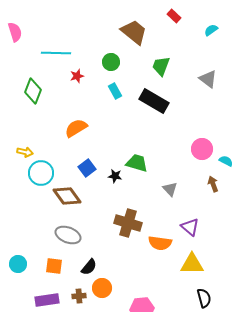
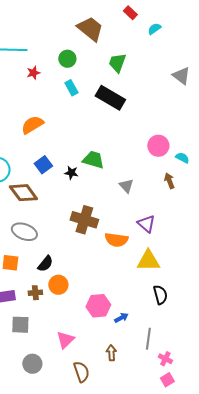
cyan semicircle: (211, 30) -> (154, 29), moved
gray triangle: (208, 79) -> (181, 76), moved

